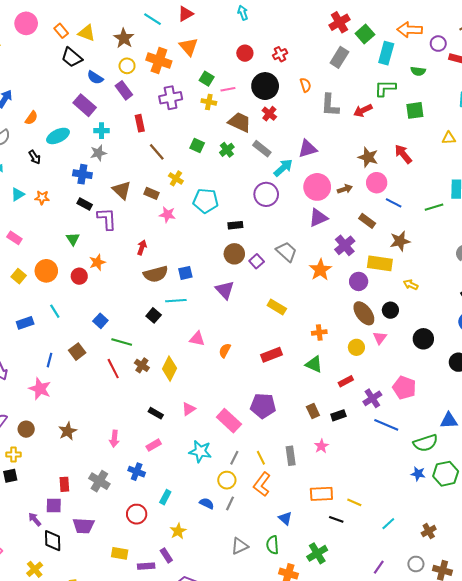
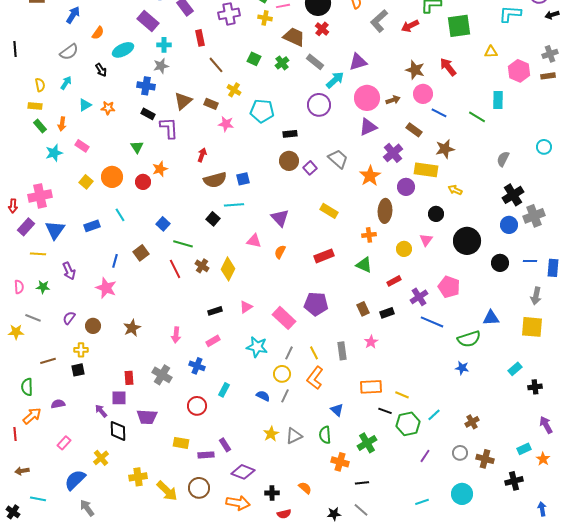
gray L-shape: (330, 105) -> (379, 21), turned 45
green square: (415, 110) -> (459, 26), size x1.4
brown triangle: (122, 190) -> (183, 101), turned 36
green line: (434, 207) -> (477, 117), turned 48
purple triangle: (225, 290) -> (280, 218), moved
brown ellipse: (364, 313) -> (385, 211), moved, turned 40
black circle: (423, 339) -> (467, 241), size x1.4
black rectangle: (156, 413) -> (215, 311), turned -48
green hexagon: (446, 474) -> (408, 424), moved
yellow star: (178, 531) -> (271, 434), moved

